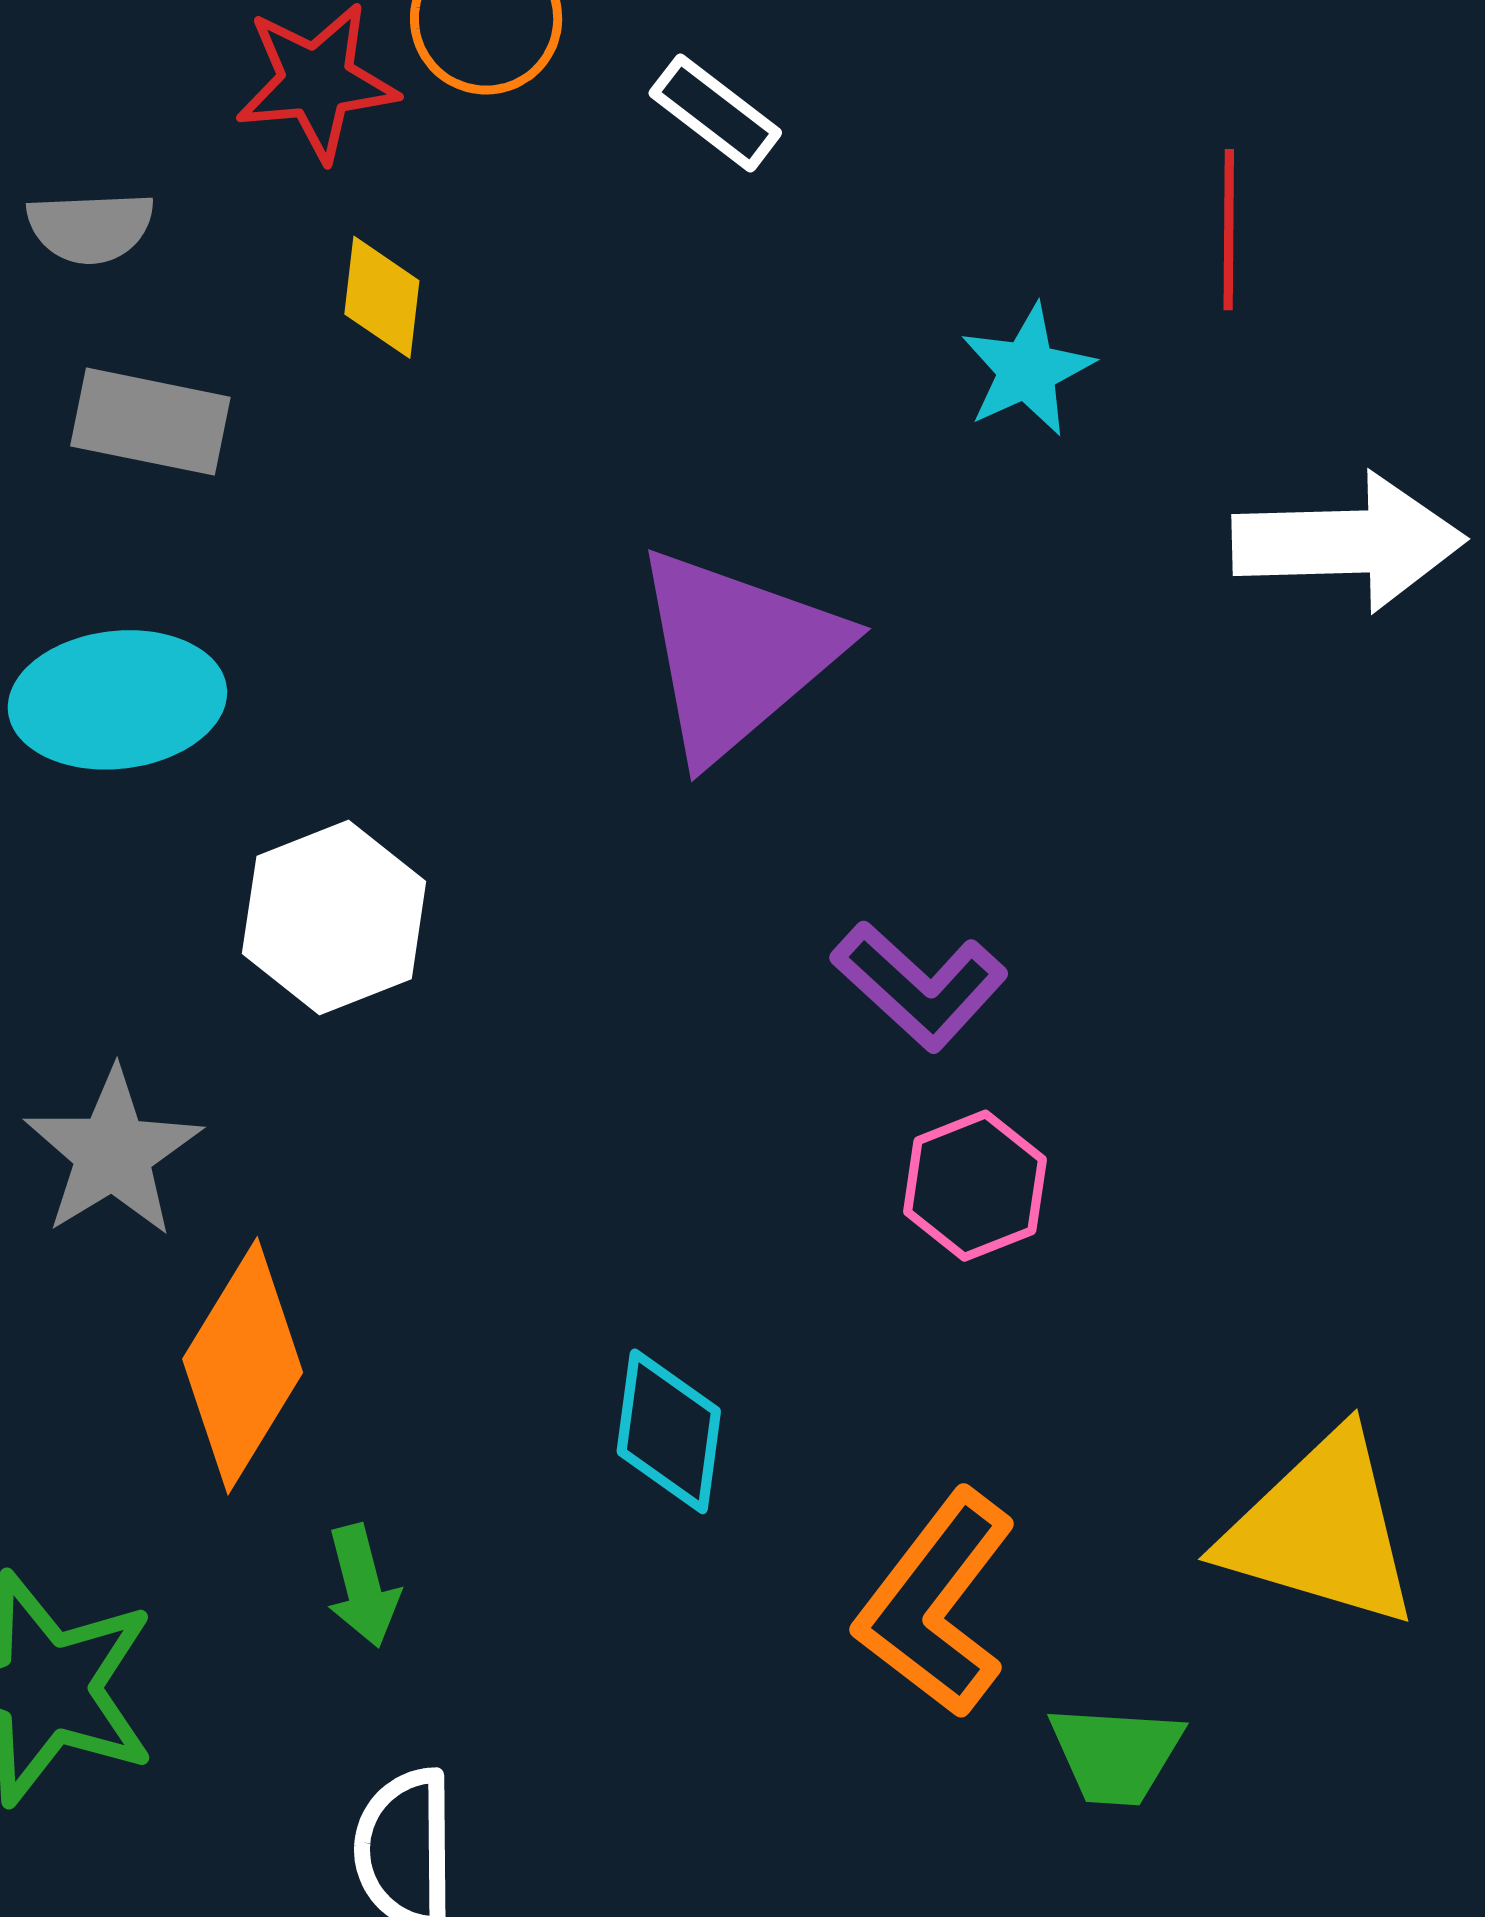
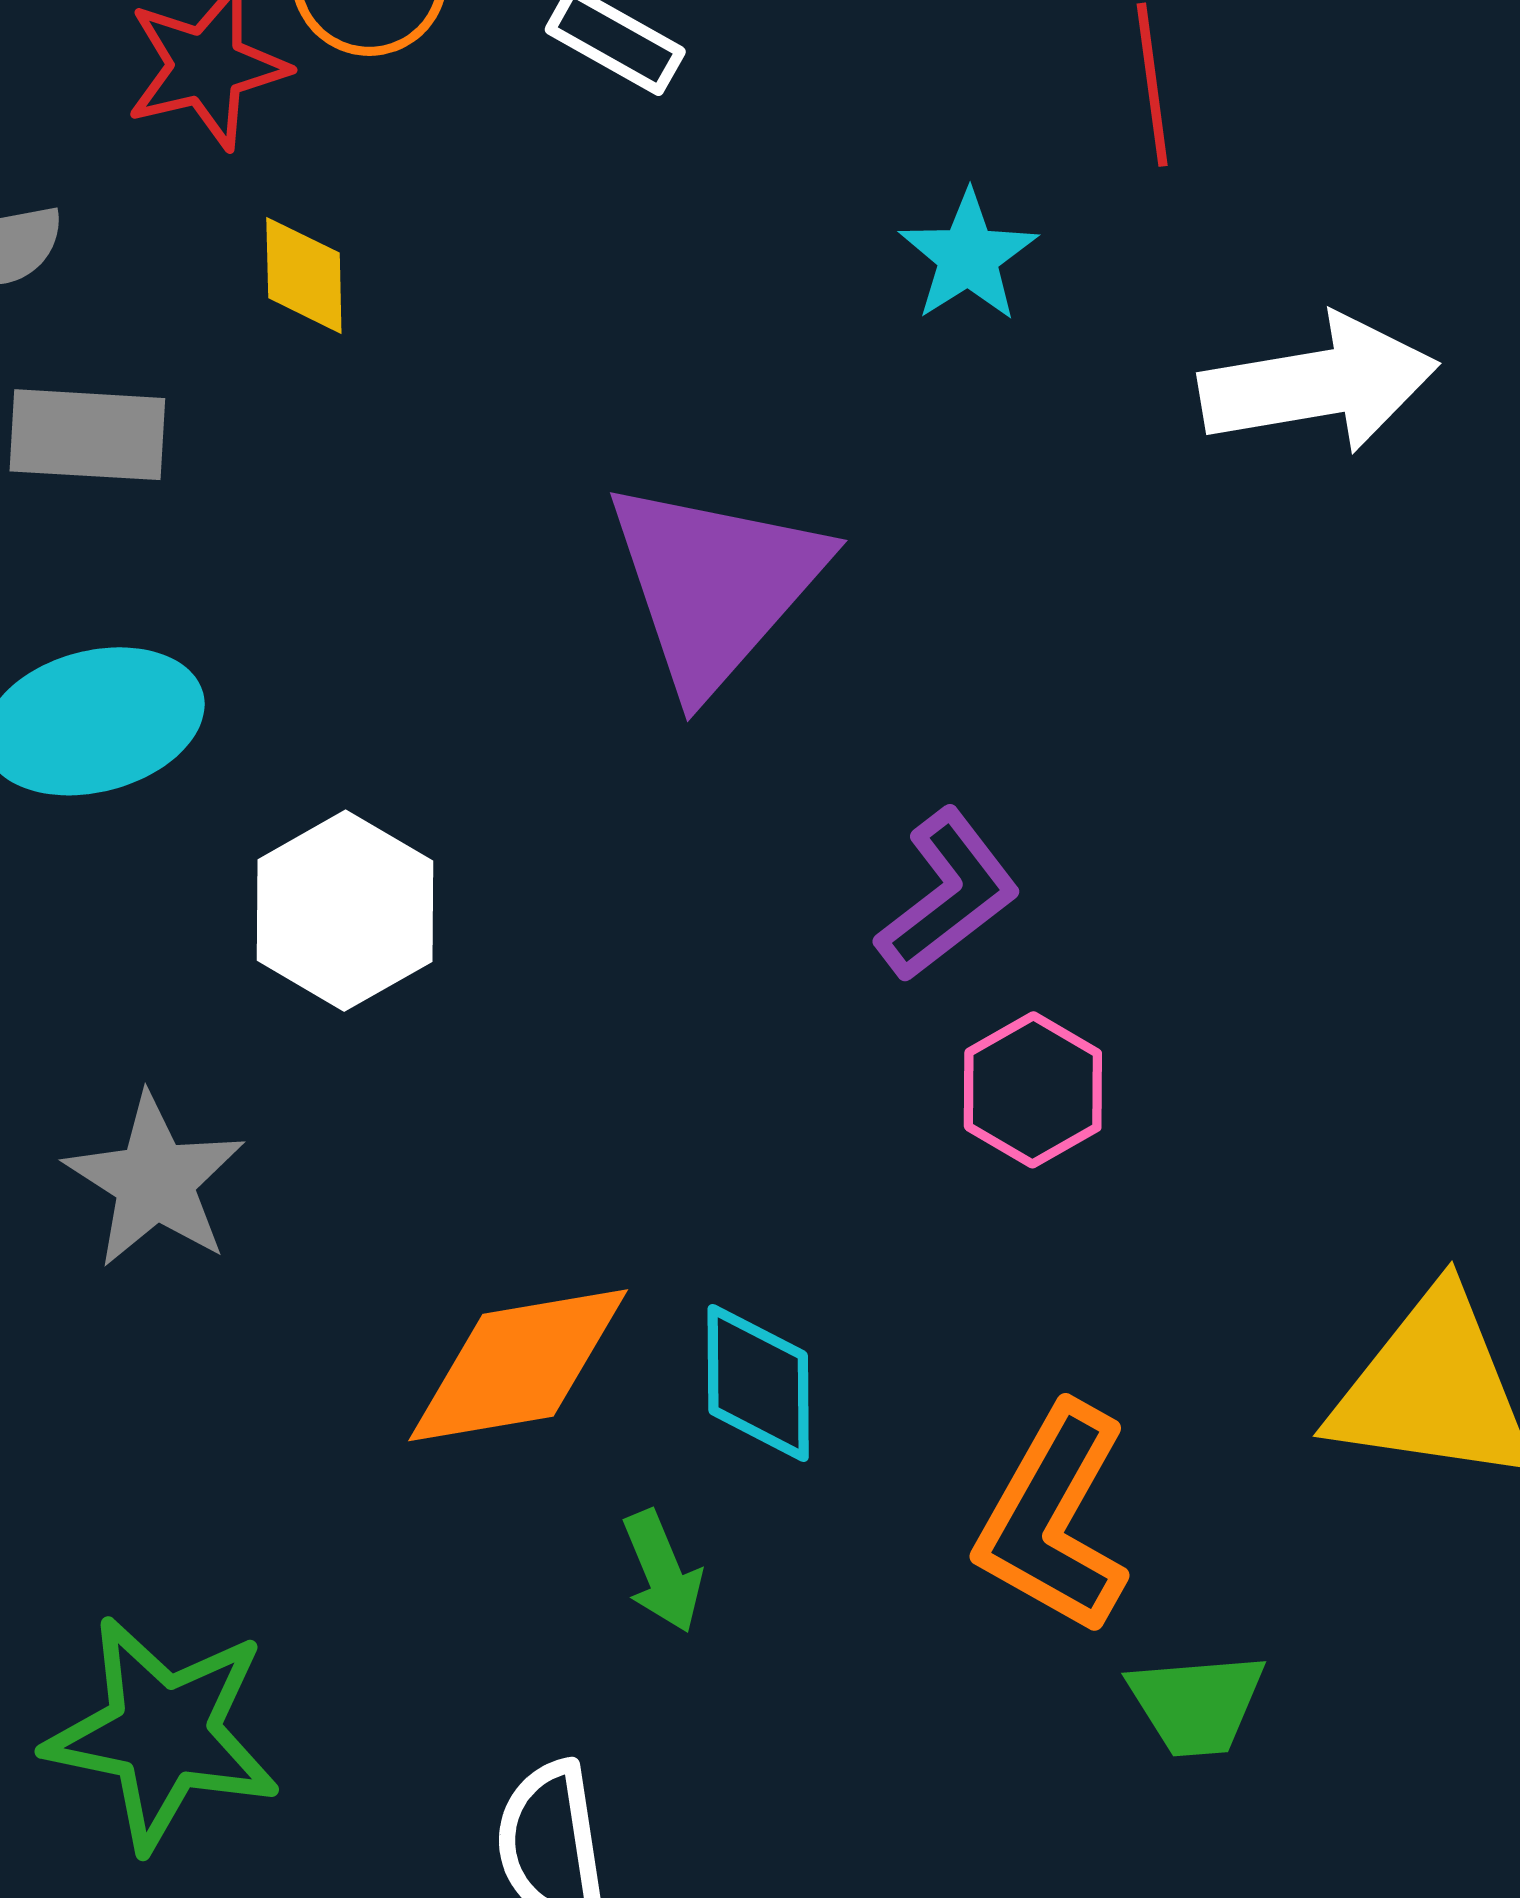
purple L-shape: (920, 986) -> (948, 895), turned -72
orange diamond: (243, 1366) -> (518, 1365), moved, turned 57
green arrow: (363, 1586) -> (662, 1571), moved
green trapezoid: (1116, 1754) -> (1197, 1704), moved

